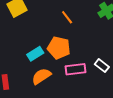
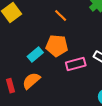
orange semicircle: (41, 76) -> (31, 81), moved

